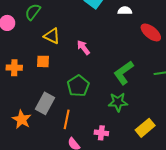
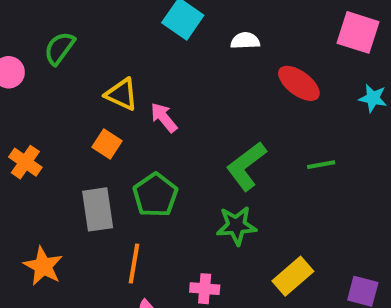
yellow triangle: (52, 36) -> (122, 94), moved
orange square: (43, 61) -> (107, 144), moved, turned 32
orange cross: (14, 68) -> (25, 162), turned 35
gray rectangle: (45, 103) -> (98, 209), moved, turned -35

